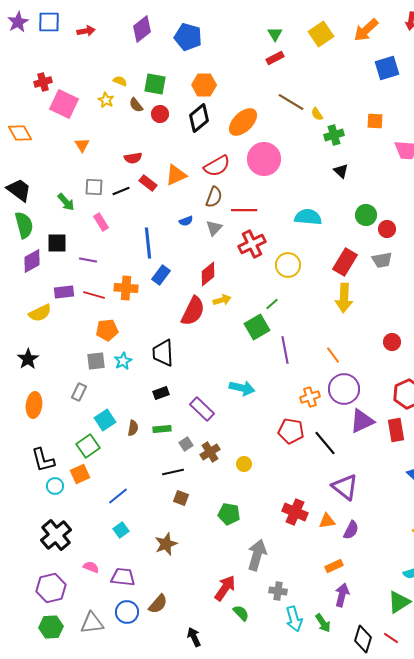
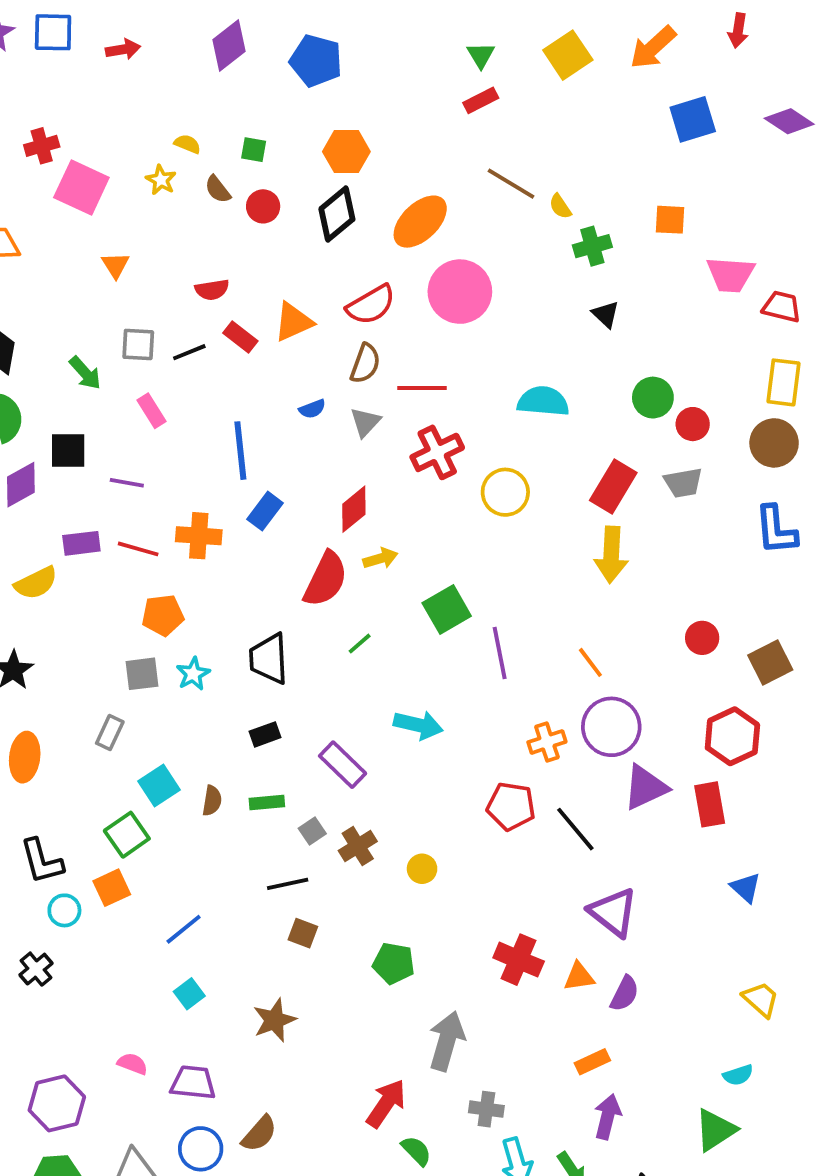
green square: (155, 84) -> (254, 150), size x0.6
green line: (272, 304) -> (360, 644), moved
black cross: (56, 535) -> (36, 969), moved, size x0.6

